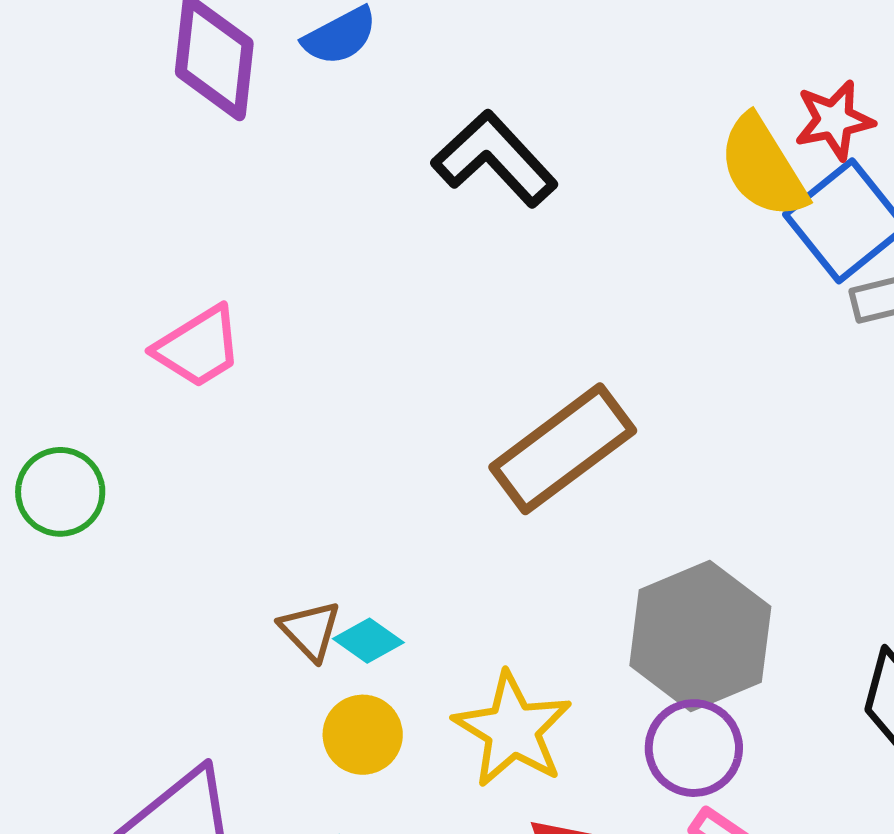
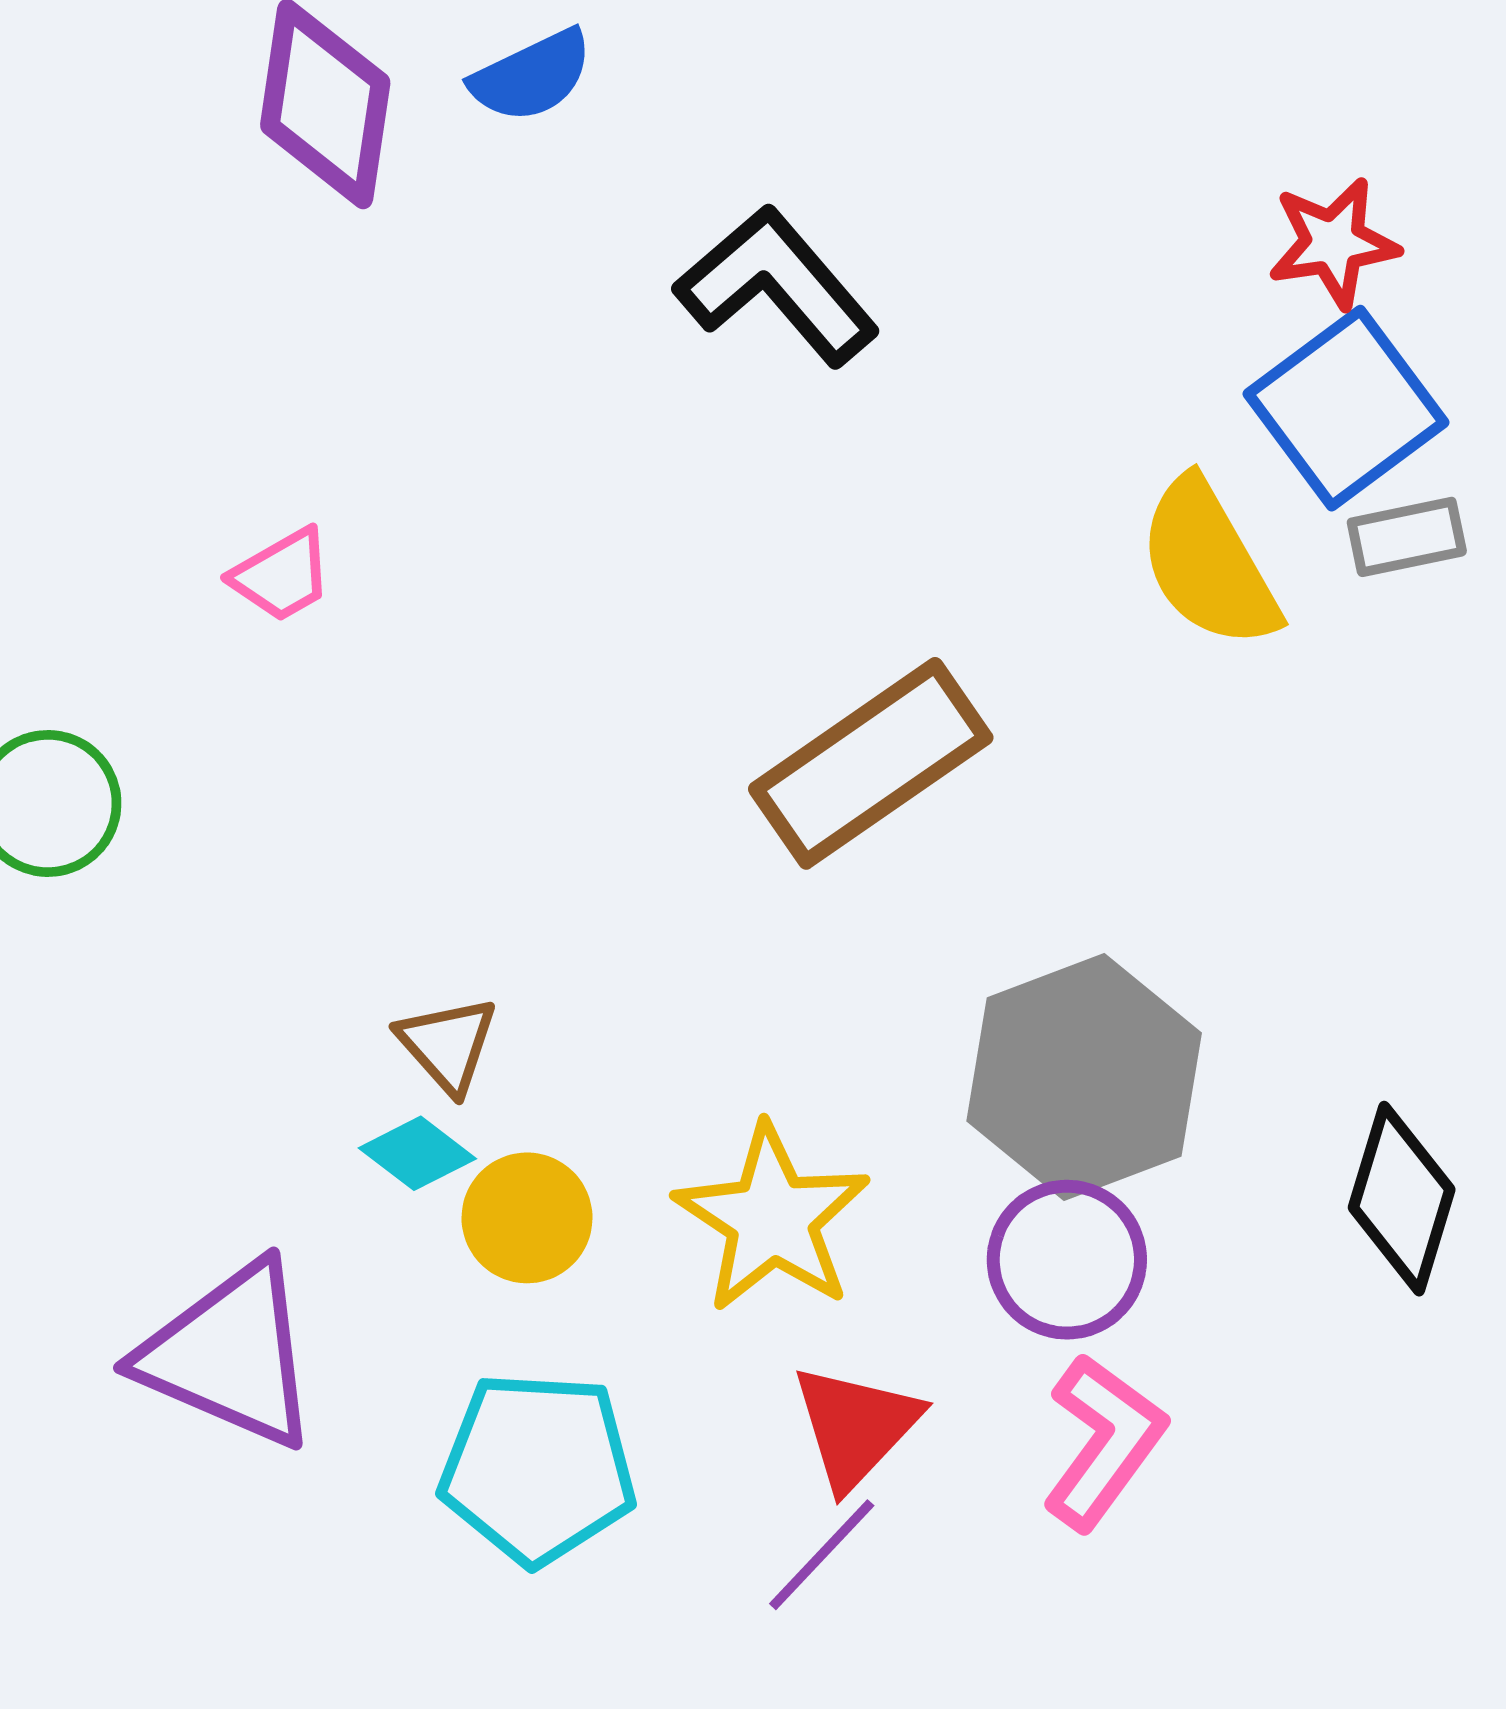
yellow semicircle: (763, 167) -> (1209, 563), moved
pink trapezoid: (198, 347) -> (282, 575), size x0.7
cyan diamond: (368, 641) -> (417, 1153), moved

